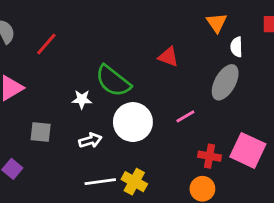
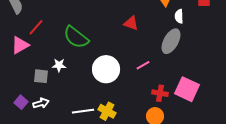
red line: (46, 44) -> (36, 27), moved
green semicircle: (113, 81) -> (76, 37), moved
white star: (82, 99) -> (59, 65), moved
white arrow: (90, 140) -> (41, 103), moved

